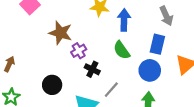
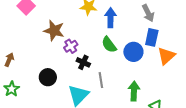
blue rectangle: (157, 44) -> (152, 37), moved
blue circle: (150, 70) -> (133, 52), moved
gray line: (111, 90) -> (101, 80), turned -49

